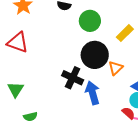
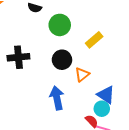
black circle: (95, 55) -> (62, 60), size x0.7
black cross: (73, 78) -> (18, 57), moved, turned -35

